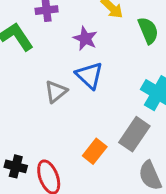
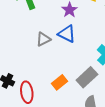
blue triangle: (89, 75) -> (67, 34), turned -30

